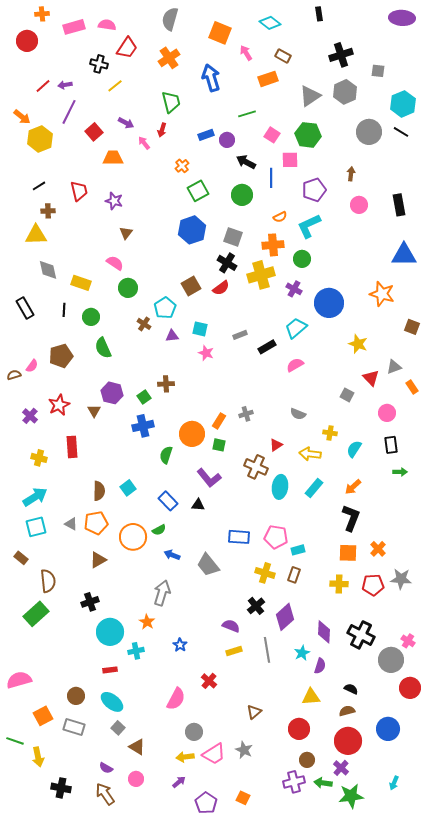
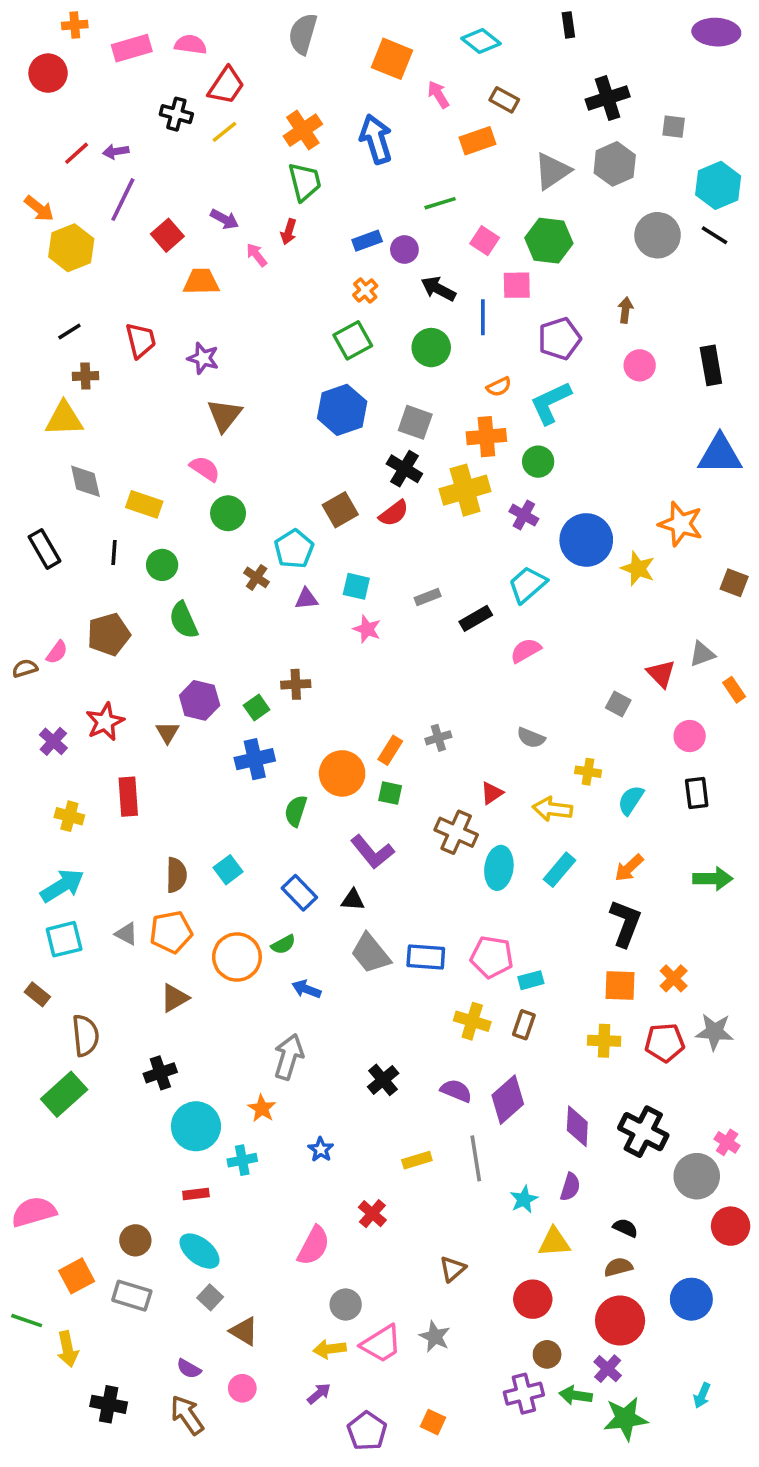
orange cross: (169, 58) -> (303, 130), moved
yellow line: (115, 86) -> (224, 132), moved
orange cross: (182, 166) -> (365, 290), moved
brown triangle: (126, 233) -> (224, 415), size x1.5
yellow star: (358, 344) -> (638, 568), moved
green arrow: (400, 472) -> (713, 879), moved, size x1.5
gray trapezoid: (208, 565) -> (371, 953), moved
black cross: (256, 606) -> (383, 1080), moved
purple semicircle: (231, 626) -> (456, 1091), moved
cyan star: (302, 653) -> (524, 1199), moved

